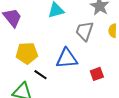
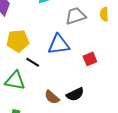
gray trapezoid: (85, 31) -> (76, 16), turned 55

